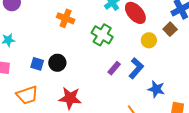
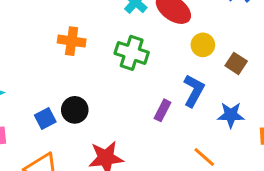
brown square: (170, 29) -> (236, 63), moved
blue square: (37, 64) -> (45, 119), turned -32
purple rectangle: (114, 68) -> (162, 110), moved

